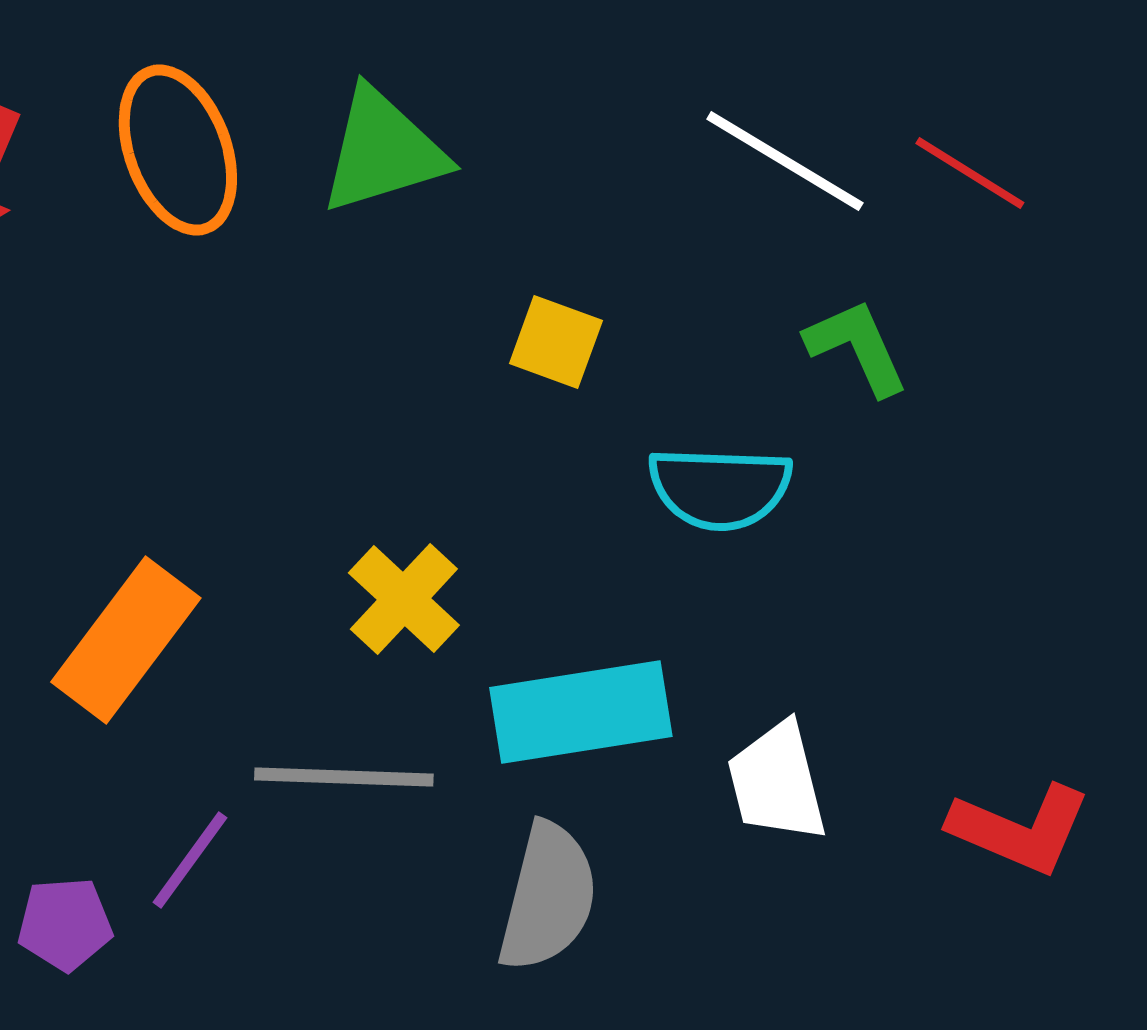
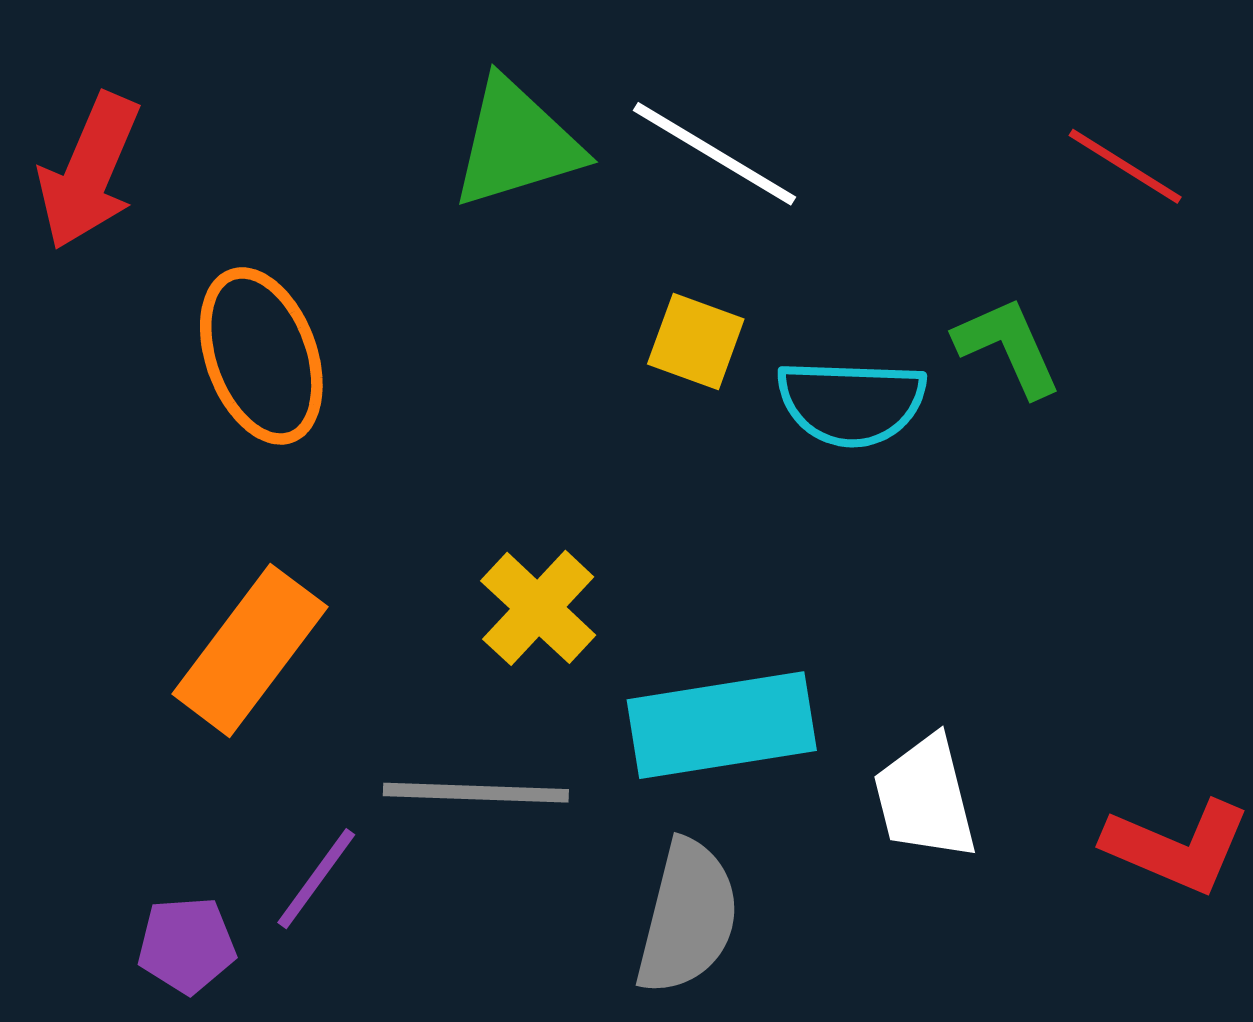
orange ellipse: (178, 150) -> (261, 356), moved
white line: (785, 161) -> (714, 154), moved
cyan semicircle: (720, 488) -> (851, 403), moved

